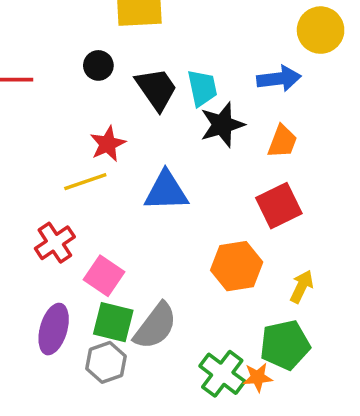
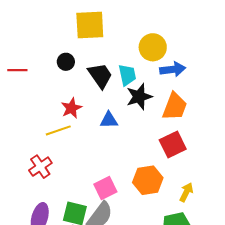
yellow circle: (321, 30) -> (153, 47), moved
orange trapezoid: (282, 141) -> (175, 107), size x1.4
blue triangle: (166, 191) -> (109, 120), moved, size x0.7
pink square: (104, 276) -> (105, 188), moved, turned 30

